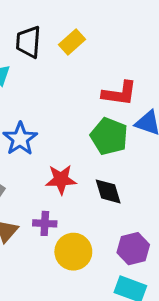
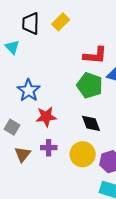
red star: (61, 179) -> (46, 117), moved
yellow circle: (73, 252) -> (83, 154), moved

